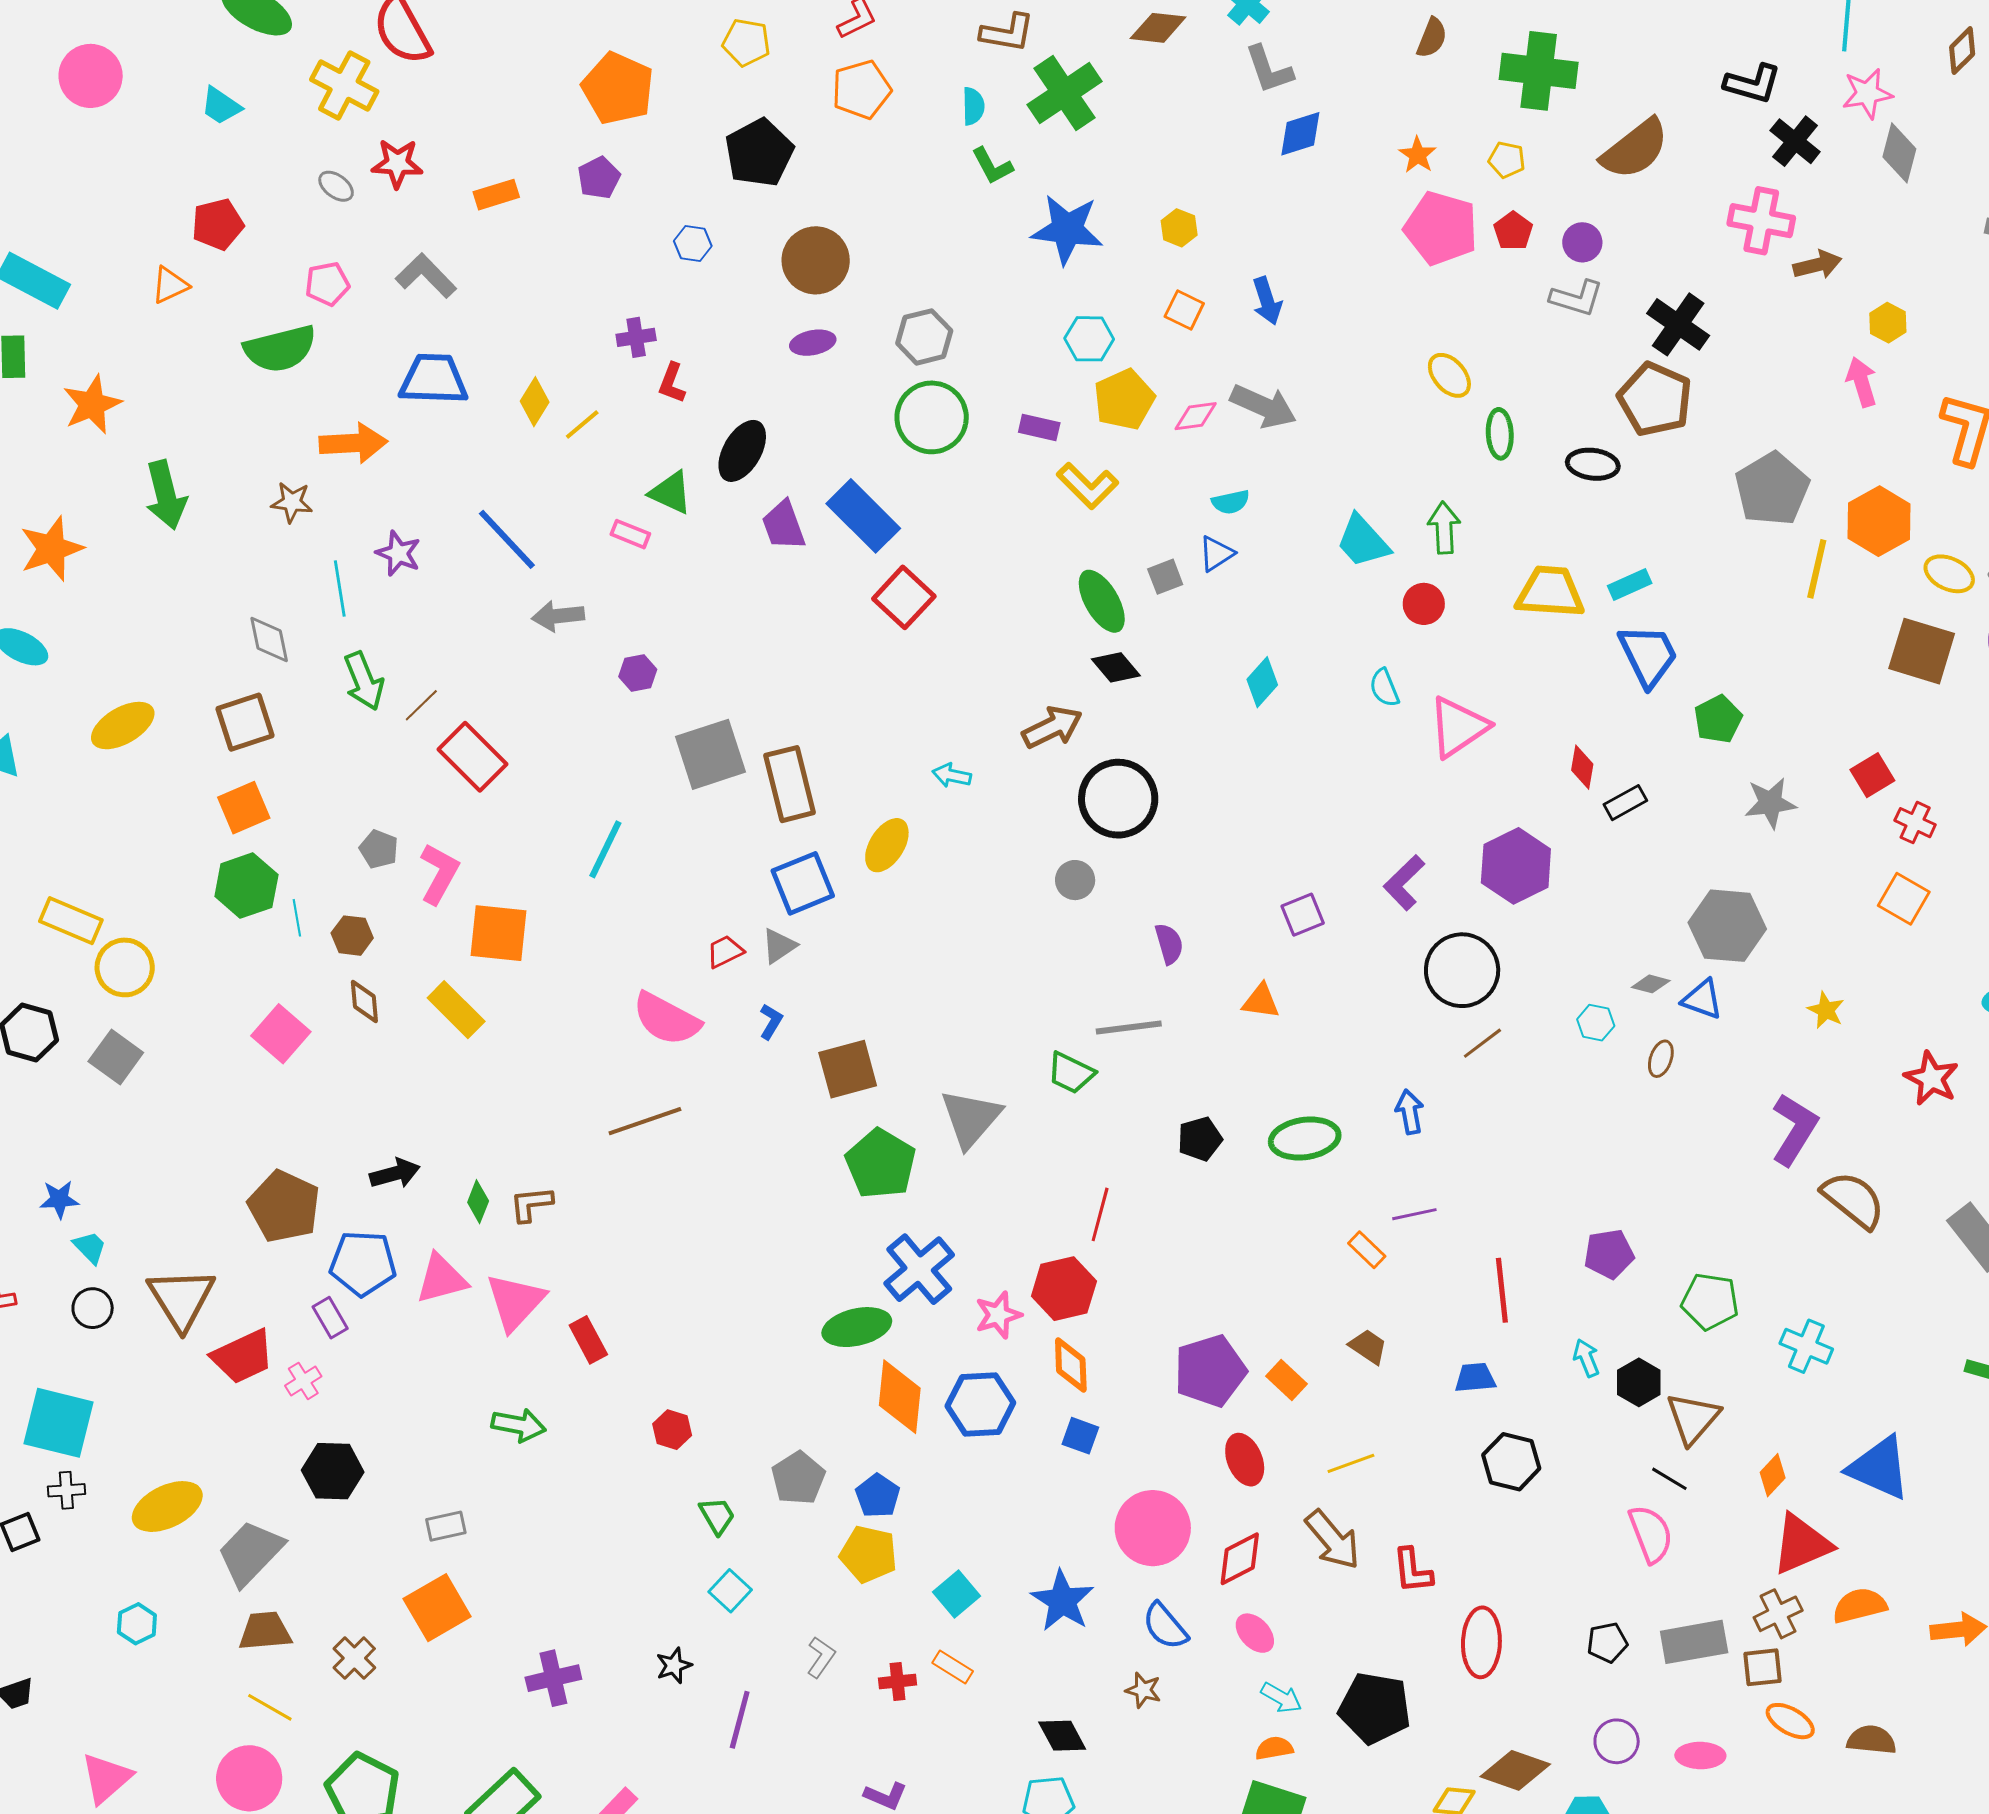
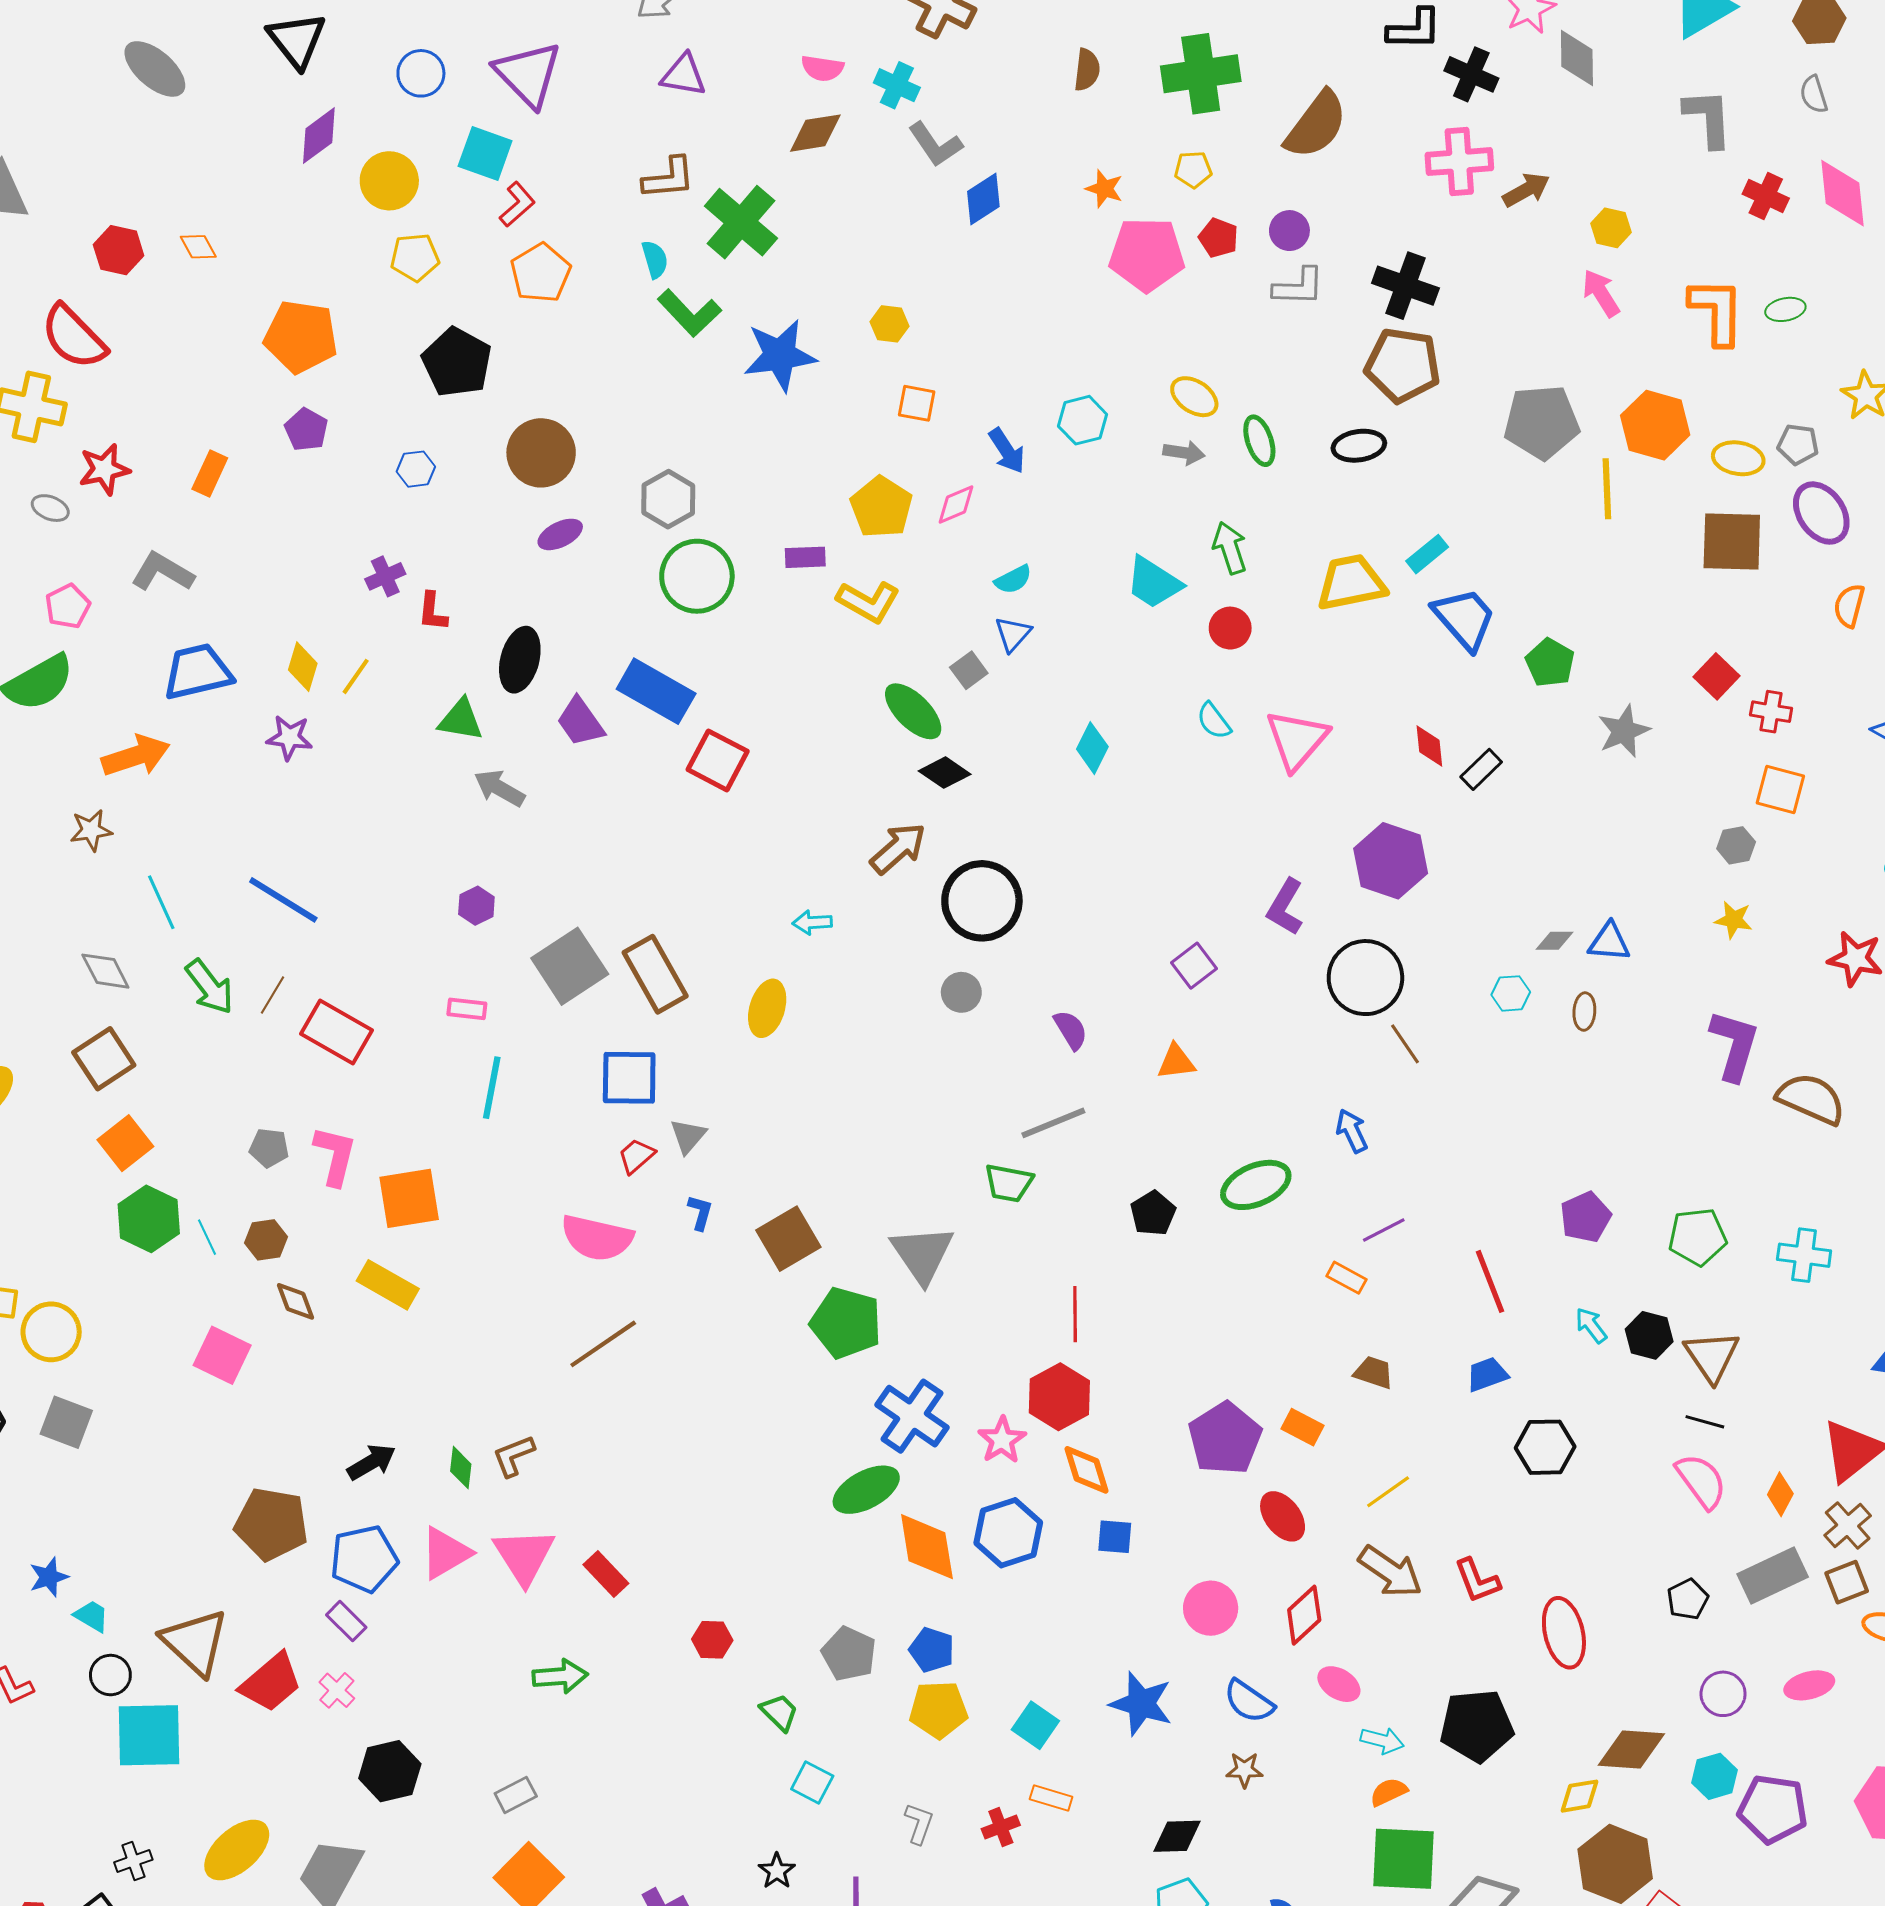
green L-shape: (992, 166) -> (689, 313), size x1.4
orange rectangle: (496, 195) -> (210, 473), turned -33
blue arrow: (1267, 301) -> (1007, 451), moved
cyan hexagon: (1089, 339) -> (1083, 420), moved
gray arrow: (1263, 406) -> (1184, 453), moved, size x0.6
gray pentagon: (1772, 489) -> (1542, 422), turned -30
pink rectangle: (630, 534) -> (467, 1009), moved
blue line: (507, 539) -> (283, 900), moved
purple star: (398, 553) -> (289, 738), moved
gray arrow: (558, 616) -> (499, 788), moved, turned 51
blue square: (803, 883) -> (629, 1078), moved, turned 38
gray hexagon: (1727, 926) -> (1736, 845), moved, size x0.5
brown line: (1482, 1043) -> (1405, 1044), turned -72
cyan square: (58, 1423) -> (149, 1735), moved
orange diamond: (1773, 1475) -> (1780, 1494), moved
pink circle: (1153, 1528) -> (1211, 1608), size x0.7
black diamond: (1062, 1736) -> (1177, 1836), turned -48

